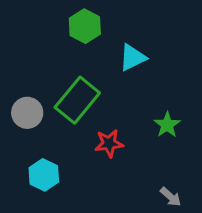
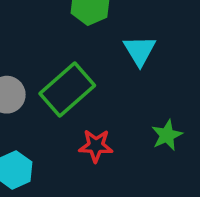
cyan triangle: (133, 58) -> (140, 51), turned -44

